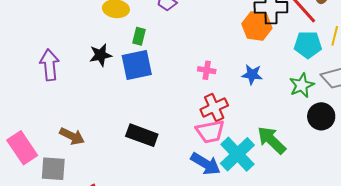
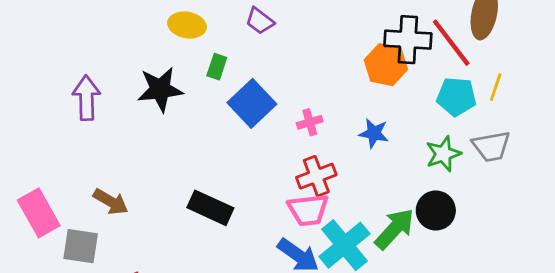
black star: (101, 55) -> (160, 89), size x1.4
blue square: (137, 65) -> (252, 103), moved, turned -36
pink cross: (207, 70) -> (310, 122), turned -30
black circle: (321, 116) -> (436, 211), moved
green arrow: (272, 140) -> (395, 229), turned 84

